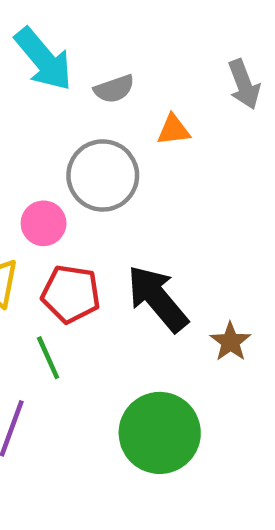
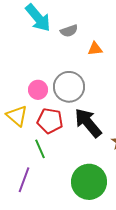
gray circle: (103, 175) -> (69, 87), moved

